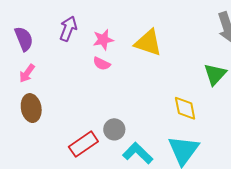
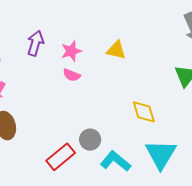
yellow triangle: (148, 43) -> (116, 50), size x0.7
yellow diamond: (185, 108) -> (144, 112), moved

